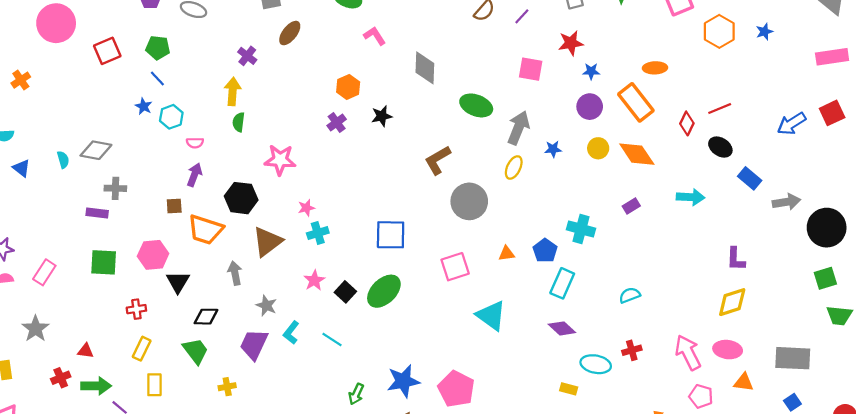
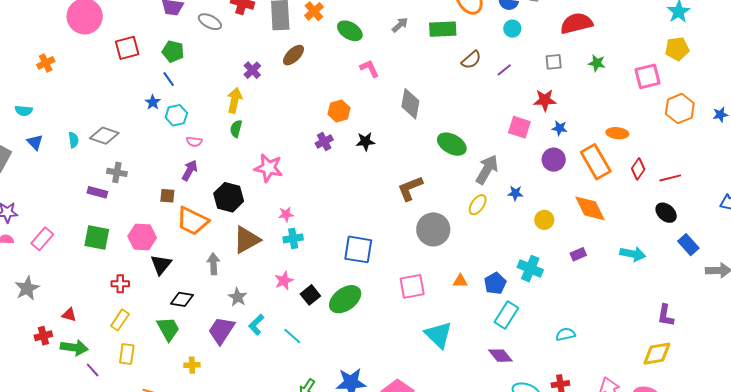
pink square: (531, 69) -> (519, 127), moved
red diamond: (687, 123) -> (638, 169), moved
yellow circle: (598, 148) -> (544, 220), moved

